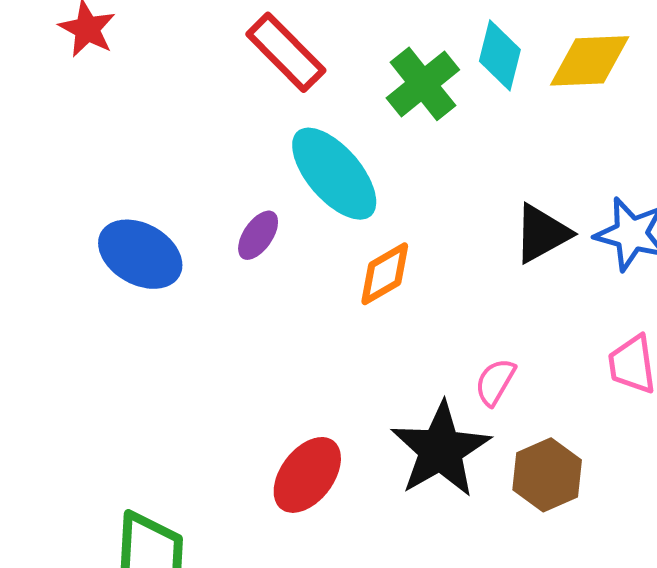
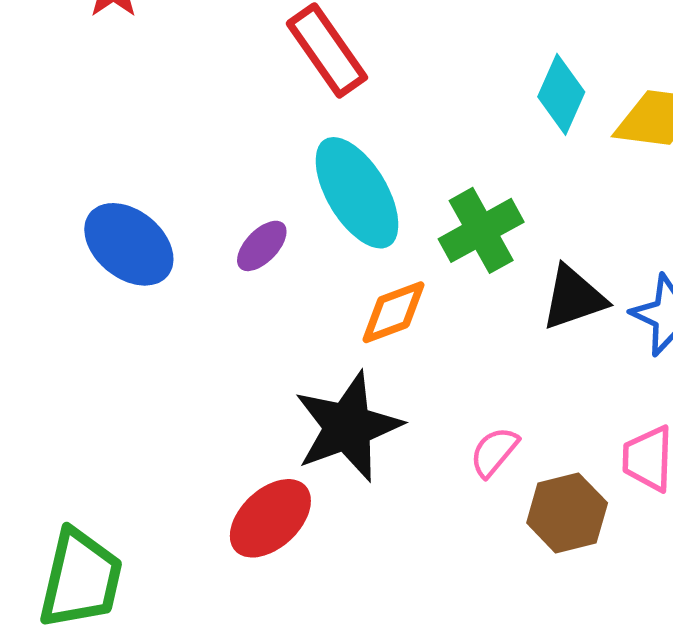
green cross: (423, 84) -> (481, 230), moved
black star: (441, 450) -> (348, 427), moved
brown hexagon: (547, 475) -> (567, 513), moved

